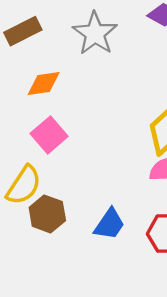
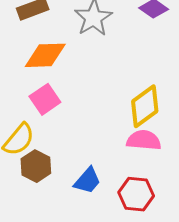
orange diamond: (44, 84) -> (45, 55), size x1.4

